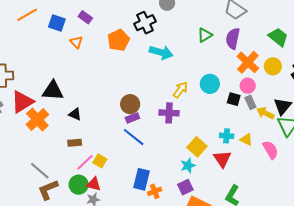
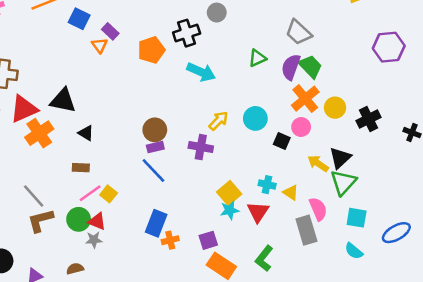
purple rectangle: (85, 17) -> (110, 31), moved
green trapezoid: (278, 37) -> (310, 66), moved
gray rectangle: (250, 102) -> (306, 230), moved, size x1.6
cyan star: (188, 166) -> (230, 210), moved

